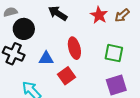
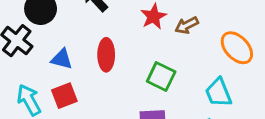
red square: (66, 76) -> (64, 96), moved

